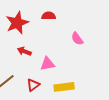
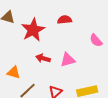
pink triangle: (47, 64) -> (68, 60), moved

